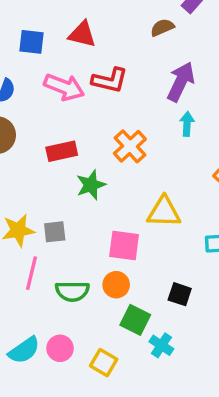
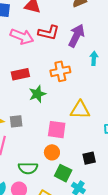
purple arrow: (181, 82) -> (76, 36), moved
orange cross: (130, 146) -> (60, 71), turned 30
green semicircle: (72, 291) -> (28, 168), moved
black square: (180, 294) -> (89, 158), turned -32

